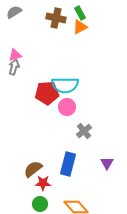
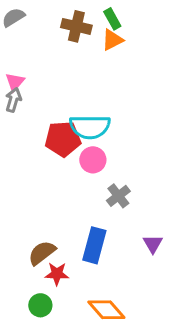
pink triangle: (15, 55) -> (15, 82), turned -32
green circle: (40, 204) -> (40, 305), moved

